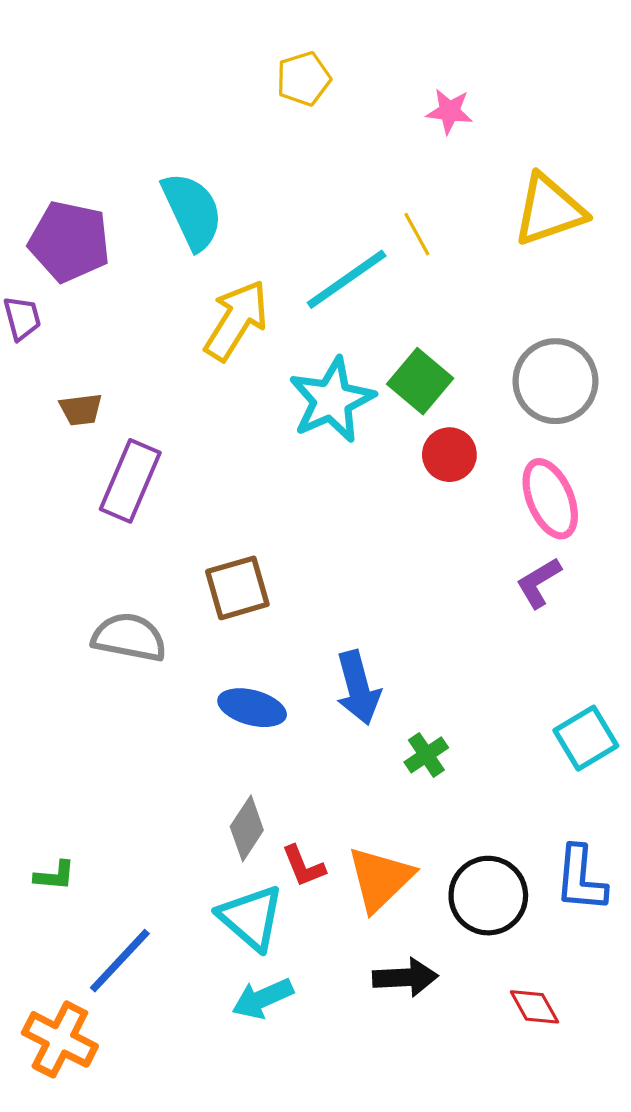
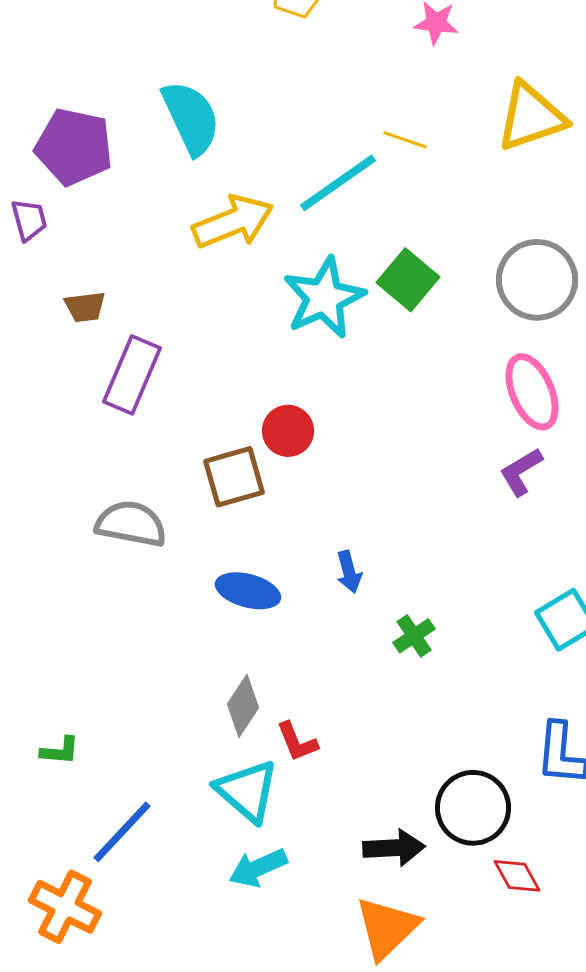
yellow line: (417, 234) -> (405, 140), turned -42
yellow arrow: (236, 320) -> (233, 222), turned 36
red circle: (449, 455) -> (288, 431), moved
blue arrow: (358, 688) -> (349, 572), size x0.6
orange triangle: (380, 879) -> (387, 928), moved
black circle: (488, 896) -> (473, 808), moved

